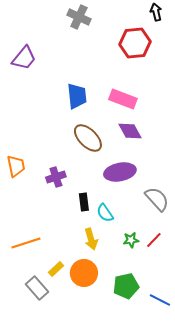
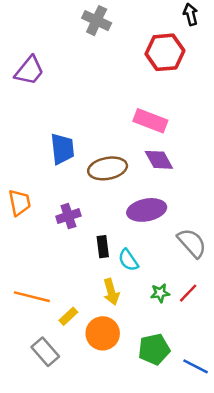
blue trapezoid: (77, 96) -> (62, 149), moved
brown ellipse: (88, 138) -> (108, 168), turned -56
orange line: (26, 243) -> (32, 297), turned 32
yellow rectangle: (56, 269) -> (68, 316), moved

